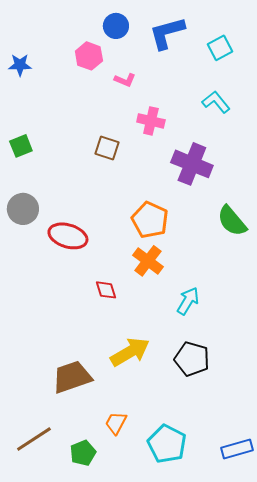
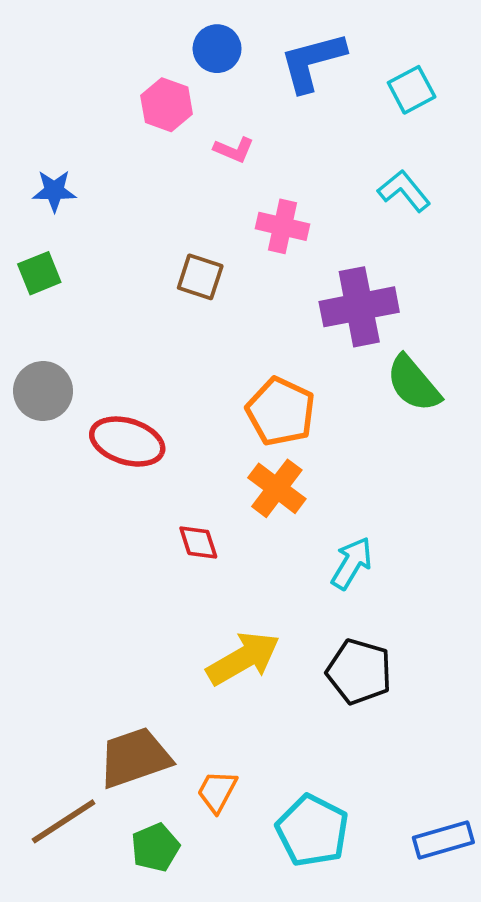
blue star: (20, 65) -> (54, 191), moved
purple cross: (192, 164) -> (359, 307), turned -33
green semicircle: (232, 221) -> (413, 384), moved
brown trapezoid: (72, 377) -> (135, 758), moved

